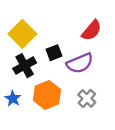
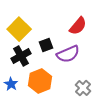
gray cross: (87, 98) -> (83, 88), moved

